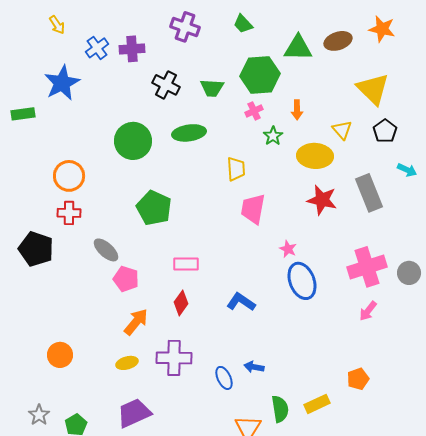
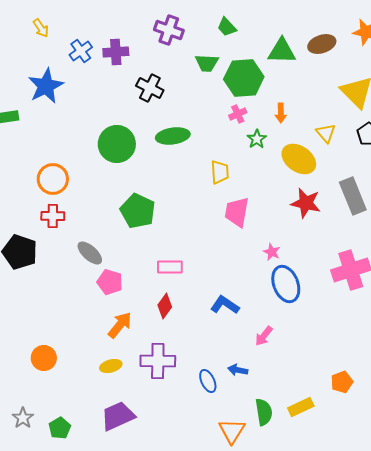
green trapezoid: (212, 88) -> (207, 63), moved
yellow ellipse: (315, 156) -> (299, 159), turned 32
pink arrow: (368, 311) -> (264, 336), moved

